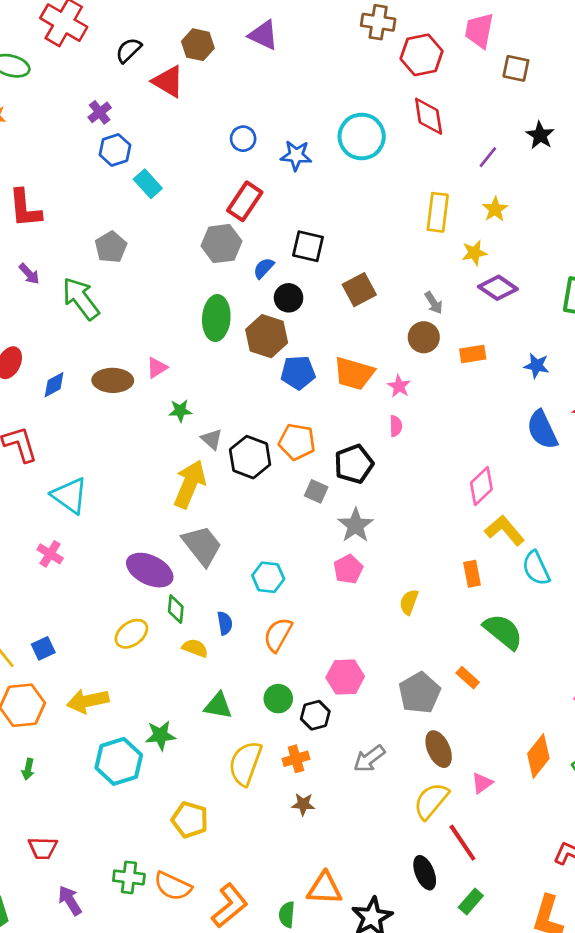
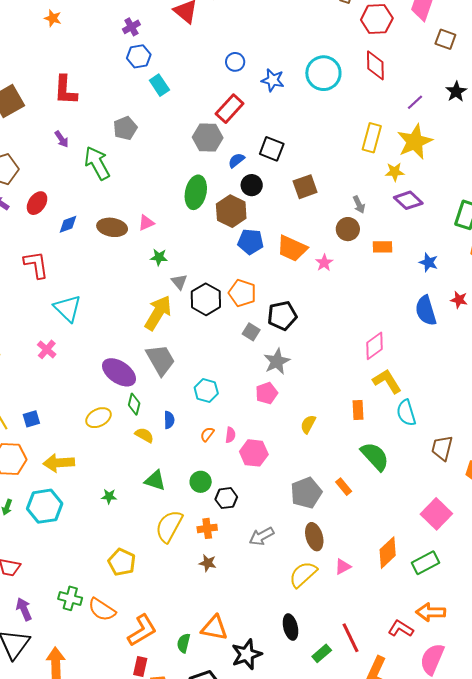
yellow star: (495, 209) -> (415, 142), size x1.8
pink semicircle: (396, 426) -> (230, 435), moved
orange semicircle: (278, 635) -> (207, 434), size x0.6
pink hexagon: (345, 677) -> (254, 453), moved
green star: (160, 735) -> (109, 496), size x0.7
cyan hexagon: (119, 761) -> (45, 506), moved
red line: (462, 843) -> (351, 638), moved

